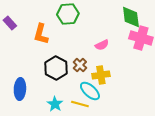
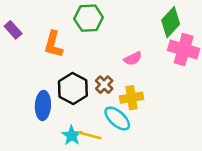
green diamond: (131, 17) -> (171, 22), turned 50
blue ellipse: (20, 89) -> (43, 105), moved
yellow line: (80, 104) -> (90, 135), moved

